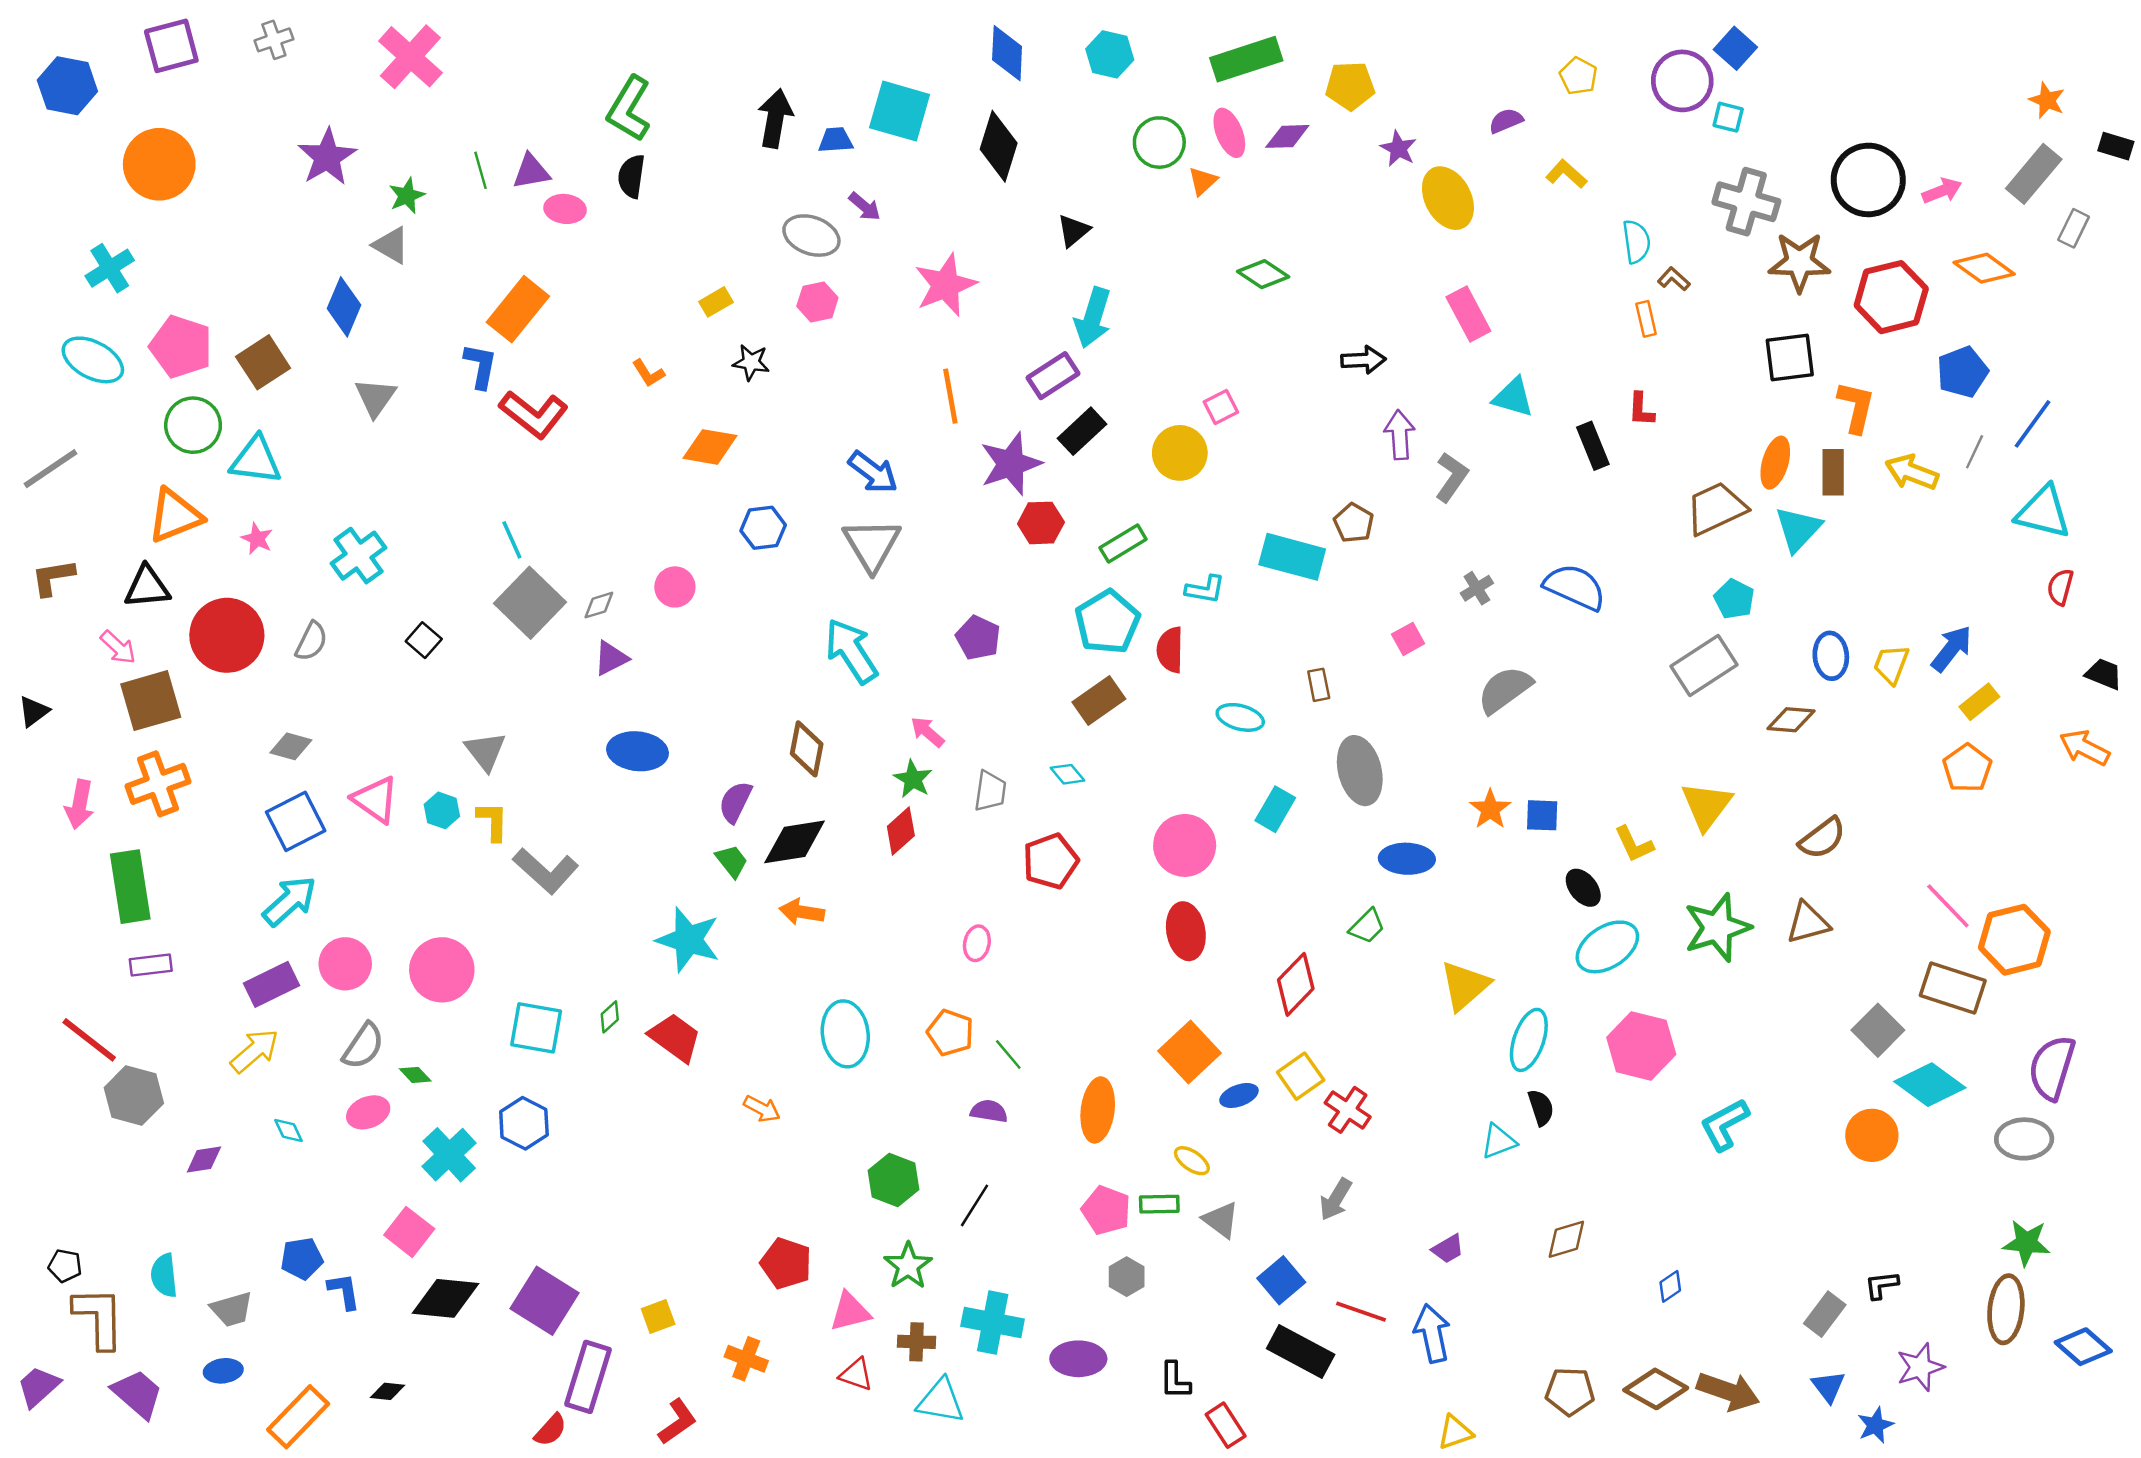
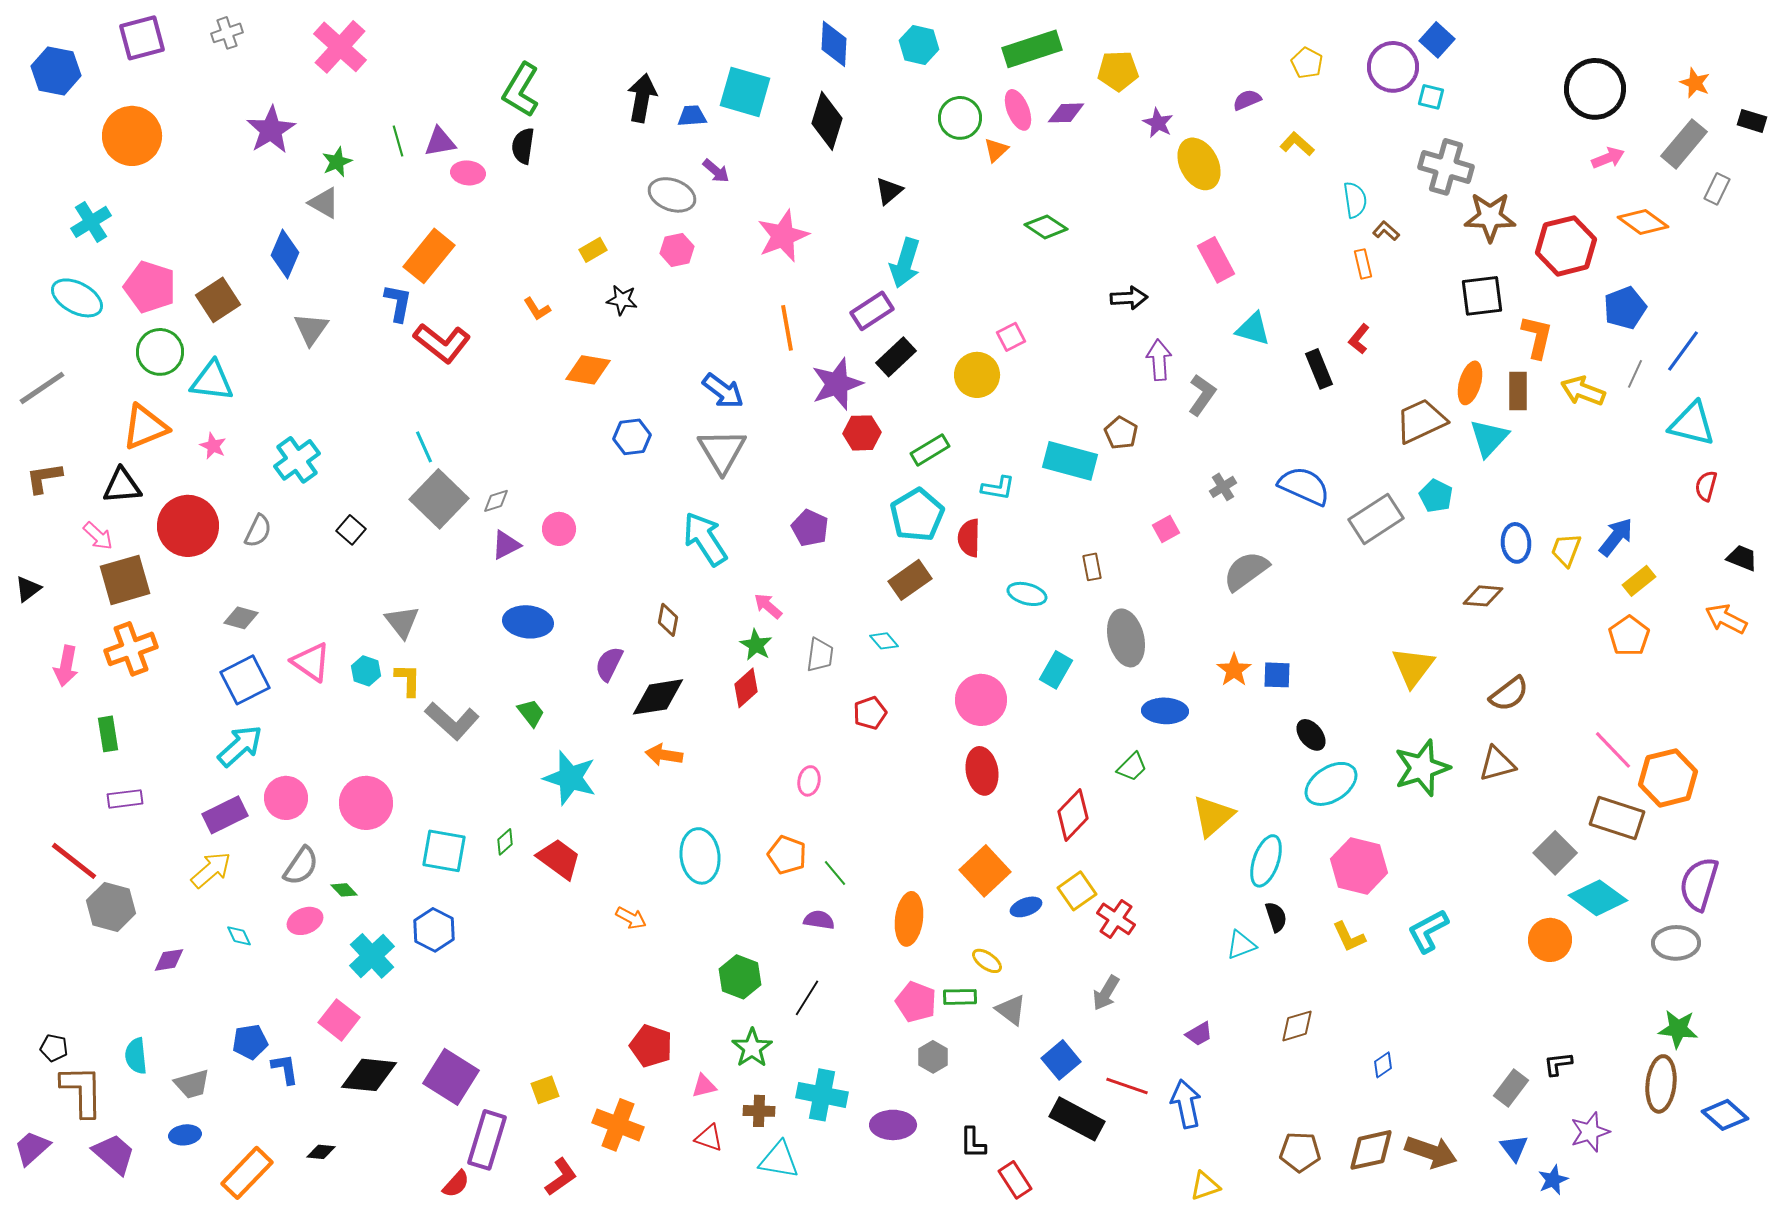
black circle: (1868, 180) -> (1595, 89), moved
red L-shape: (1641, 409) -> (1359, 339), turned 36
pink circle: (675, 587) -> (559, 529), moved
gray rectangle: (1704, 665) -> (1376, 519), moved
brown diamond: (807, 749) -> (668, 620), size x0.7
yellow L-shape: (1634, 844) -> (1349, 937), moved
green trapezoid: (732, 861) -> (531, 713), moved
red pentagon: (1051, 861) -> (870, 713), size x0.7
green rectangle: (130, 887) -> (108, 734), size x0.6
pink triangle: (850, 1312) -> (704, 1086), size x0.7
orange cross: (746, 1359) -> (618, 1125), size x1.4
brown diamond: (1656, 1389) -> (1371, 1150), turned -42

